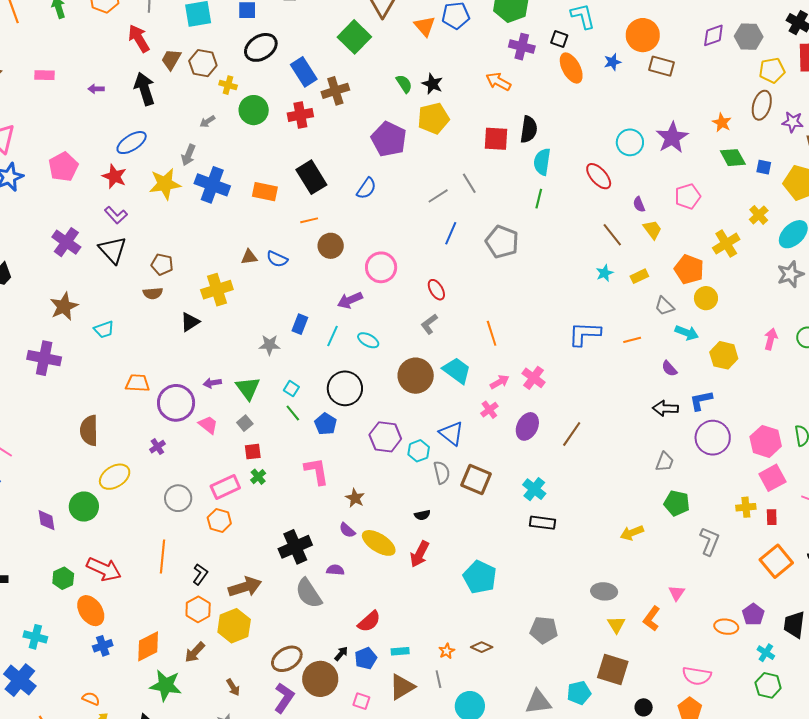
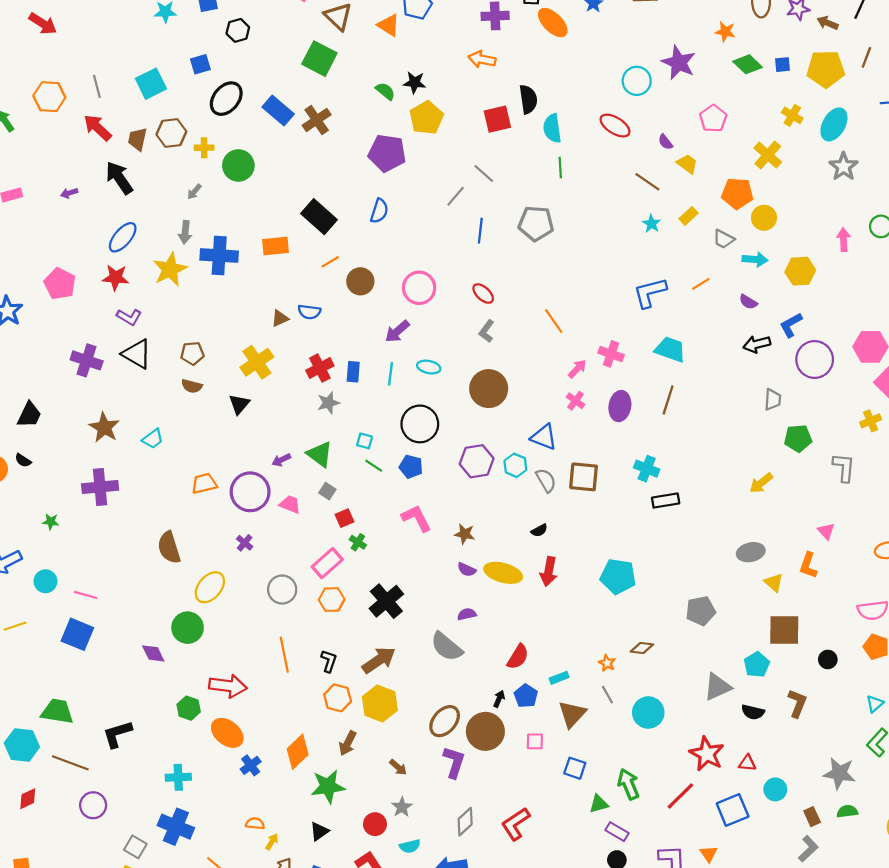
red cross: (300, 115) -> (320, 368), moved
brown semicircle: (153, 293) -> (192, 386), turned 36
cyan trapezoid: (457, 371) -> (670, 349), moved
black cross: (295, 547) -> (386, 601), moved

